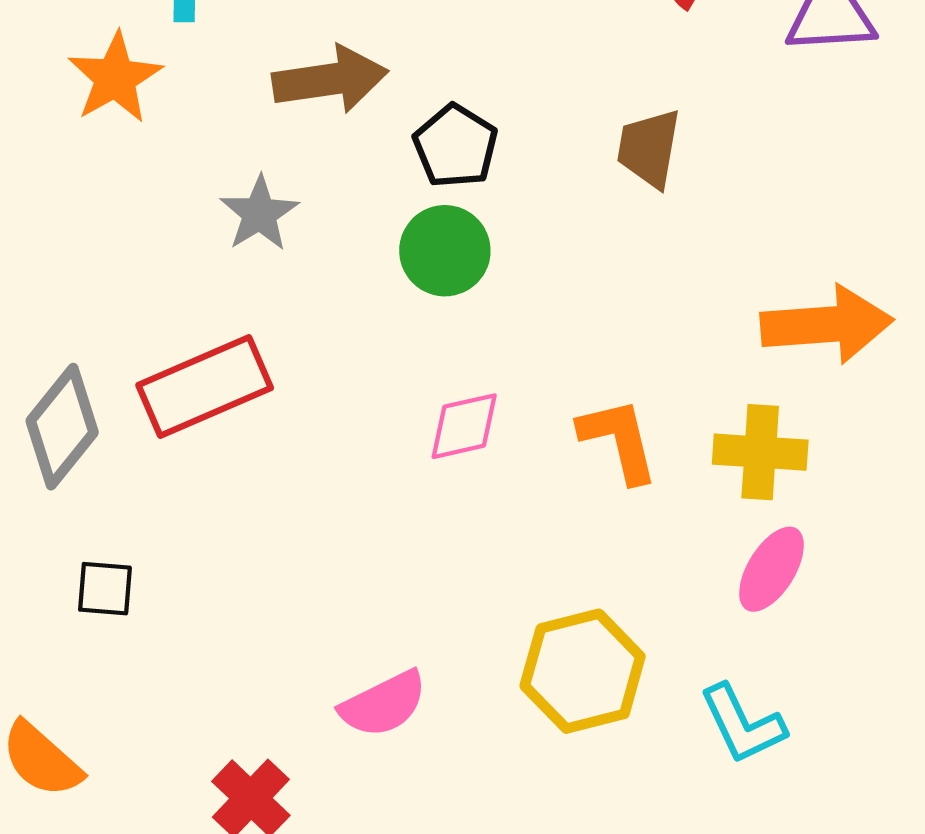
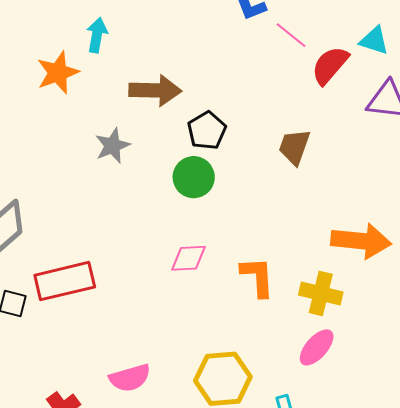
red rectangle: (205, 387) -> (65, 281), moved

